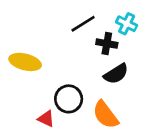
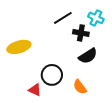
yellow ellipse: (25, 62) -> (19, 47), turned -30
orange semicircle: (106, 115) -> (80, 87), size x0.7

